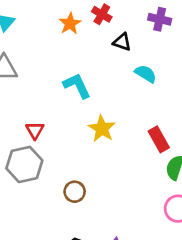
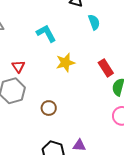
cyan semicircle: (146, 74) -> (94, 22), turned 42
yellow star: (102, 129) -> (65, 63), turned 30

